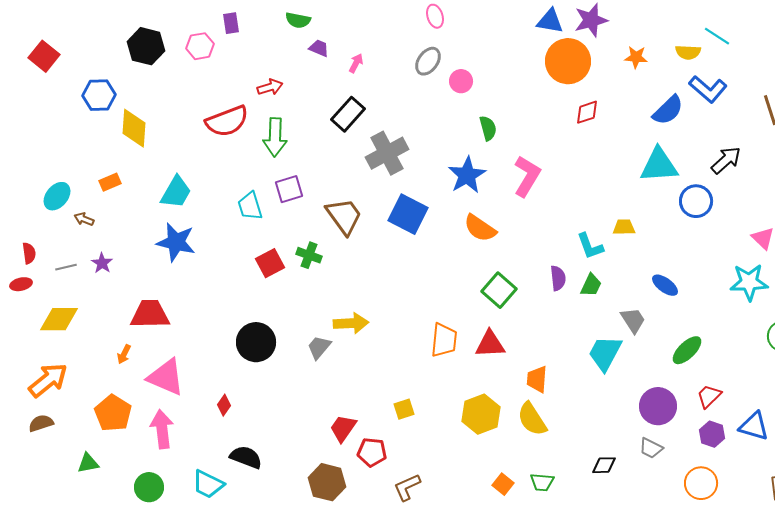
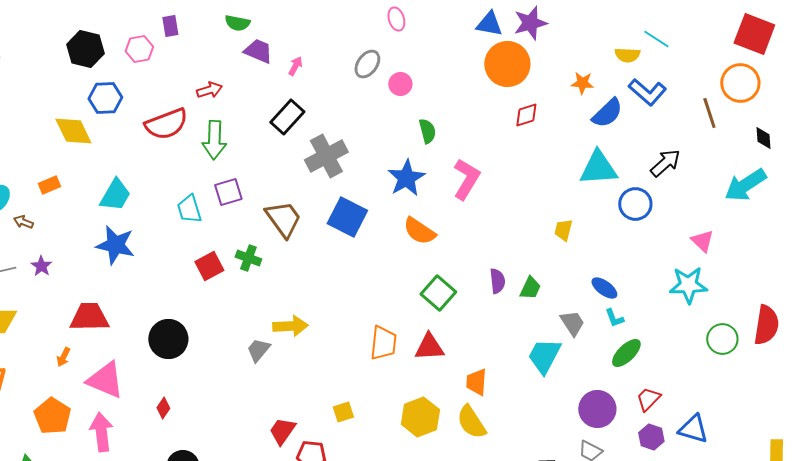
pink ellipse: (435, 16) -> (396, 19), moved
purple trapezoid: (319, 48) -> (258, 51), size x1.4
orange star: (636, 57) -> (582, 83), moved
blue hexagon: (99, 95) -> (105, 98), moved
yellow diamond: (134, 128) -> (73, 131), turned -30
yellow trapezoid: (624, 227) -> (563, 230), turned -75
cyan L-shape: (590, 246) -> (614, 318), moved, size x0.7
black circle: (256, 342) -> (168, 339), moved

